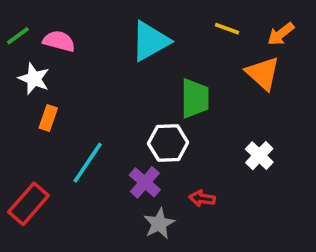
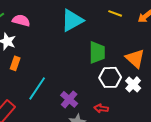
orange triangle: (263, 73) -> (135, 58), moved
white hexagon: (168, 143) -> (110, 77), moved

